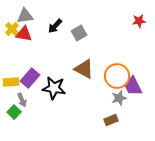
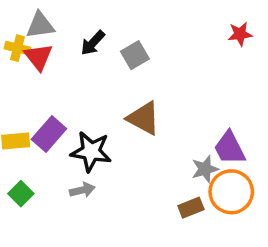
yellow cross: (12, 29) -> (17, 48), turned -32
red triangle: (24, 34) -> (38, 57), turned 42
orange circle: (117, 76) -> (231, 192), moved
gray arrow: (22, 100) -> (82, 190), moved, turned -80

